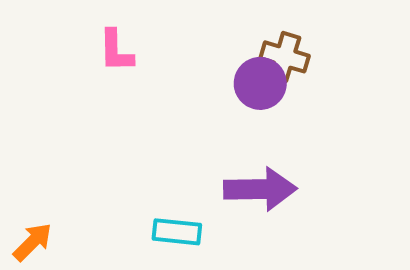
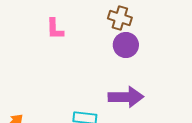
brown cross: (285, 57) -> (120, 18), moved

